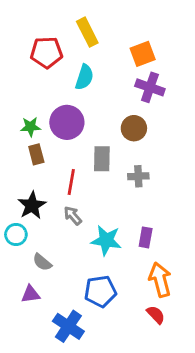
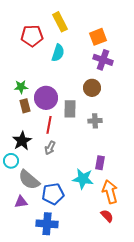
purple circle: (67, 122) -> (46, 98), moved
gray arrow: (73, 216) -> (50, 148), turned -112
cyan star: (106, 240) -> (83, 179), moved
gray semicircle: (42, 262) -> (29, 180), size x1.6
blue pentagon: (100, 291) -> (53, 194), moved
blue cross: (68, 326) -> (47, 224), turned -30

